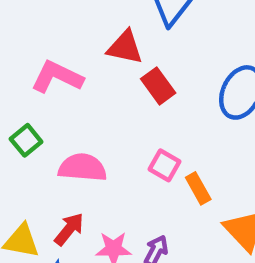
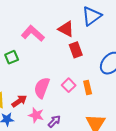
pink semicircle: (82, 168) -> (42, 88), moved, turned -90
orange rectangle: (198, 188) -> (88, 87), moved

